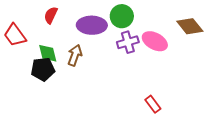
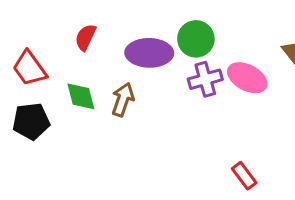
black pentagon: (43, 69) -> (31, 121), moved

